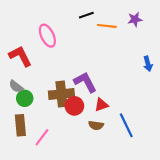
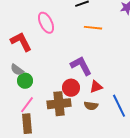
orange line: (107, 26) -> (93, 28), moved
brown cross: (61, 94) -> (59, 104), moved
brown rectangle: (20, 125) -> (27, 124), moved
pink line: (42, 137) -> (27, 105), moved

